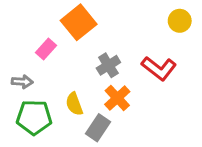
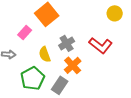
yellow semicircle: (74, 104) -> (45, 54), moved
green pentagon: (34, 117) -> (33, 78), moved, turned -30

